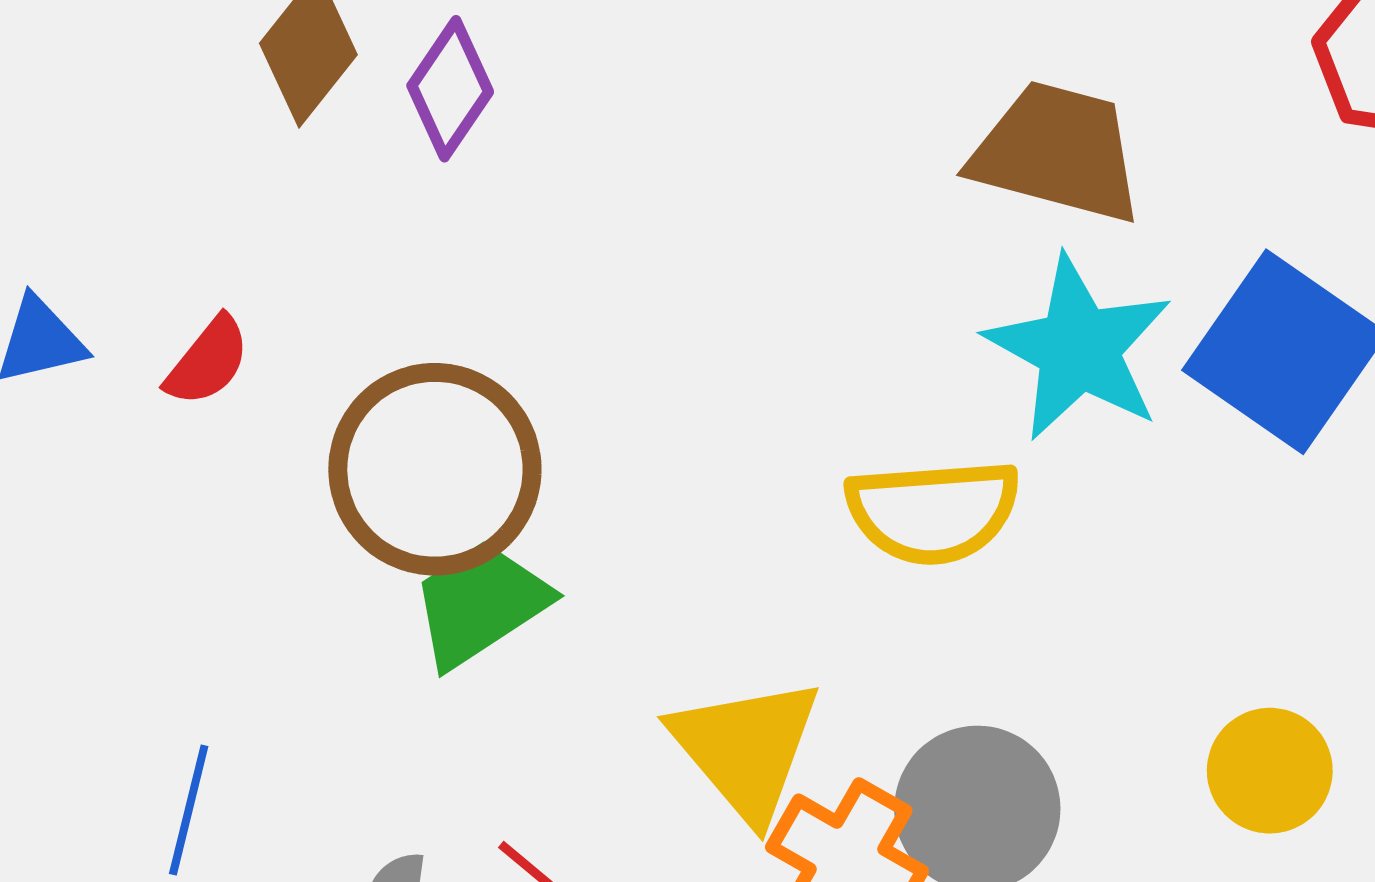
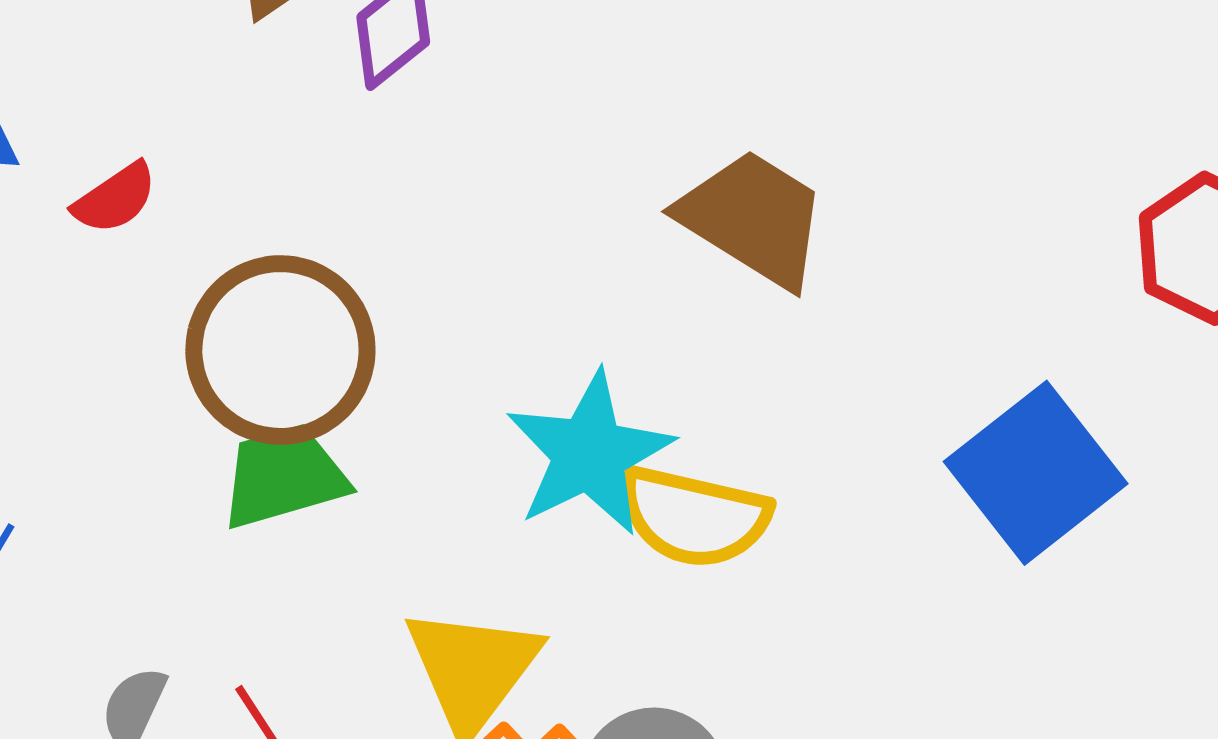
brown trapezoid: (1057, 152) -> (753, 218), moved
cyan star: (1079, 348) -> (589, 454), moved

